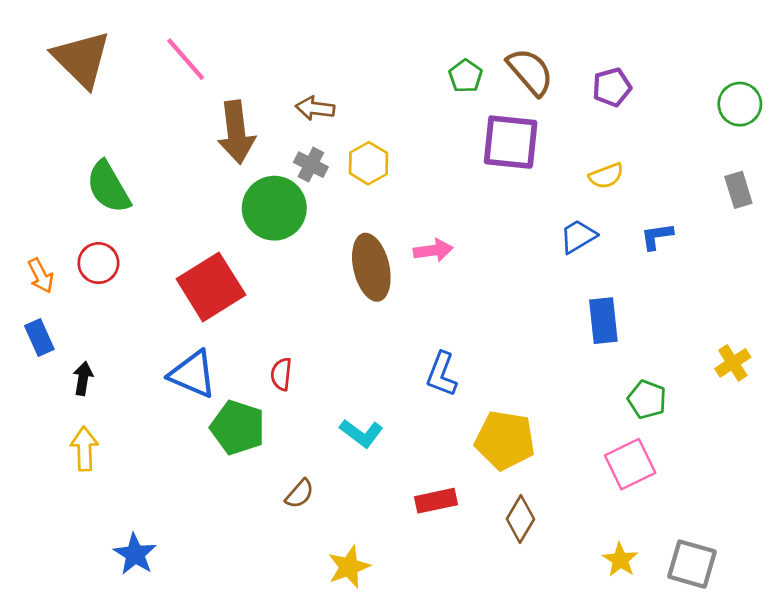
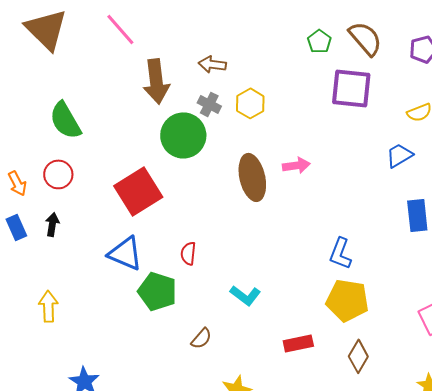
blue L-shape: (442, 374) -> (340, 253), moved
black arrow: (83, 378) -> (52, 224), moved

